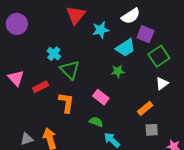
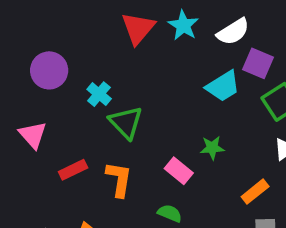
purple circle: (17, 24) -> (49, 70), moved
cyan star: (101, 30) -> (183, 25), moved, turned -30
green star: (118, 71) -> (212, 148), moved
red rectangle: (40, 87) -> (73, 170), moved

